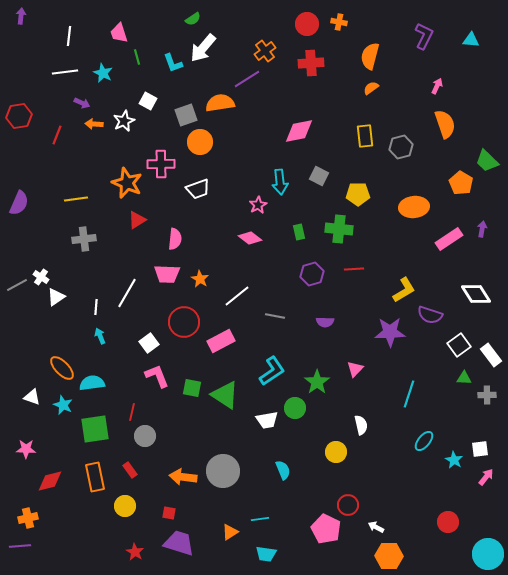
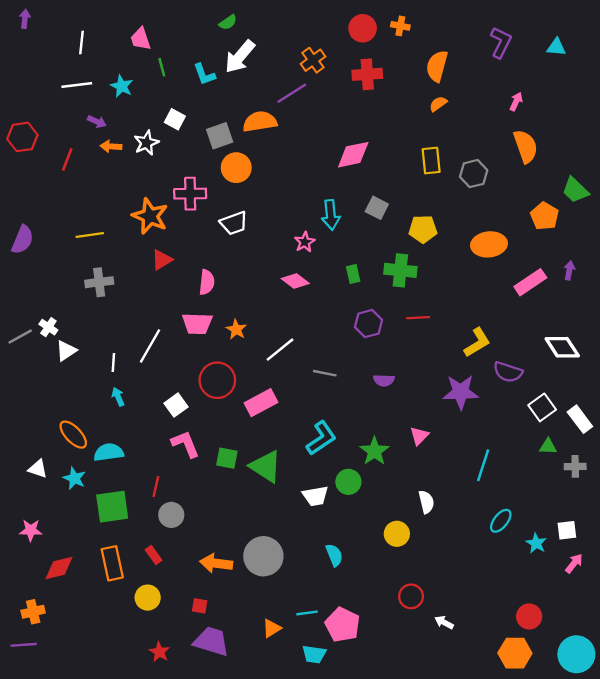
pink pentagon: (326, 529) -> (343, 625), moved
orange hexagon: (389, 556) -> (515, 653), moved

